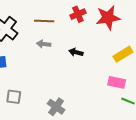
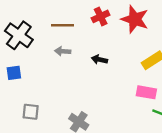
red star: (108, 18) -> (135, 19), turned 30

